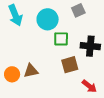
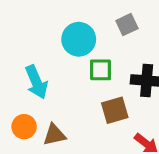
cyan arrow: (15, 15) -> (36, 82), moved
brown triangle: (31, 71) -> (54, 135), moved

